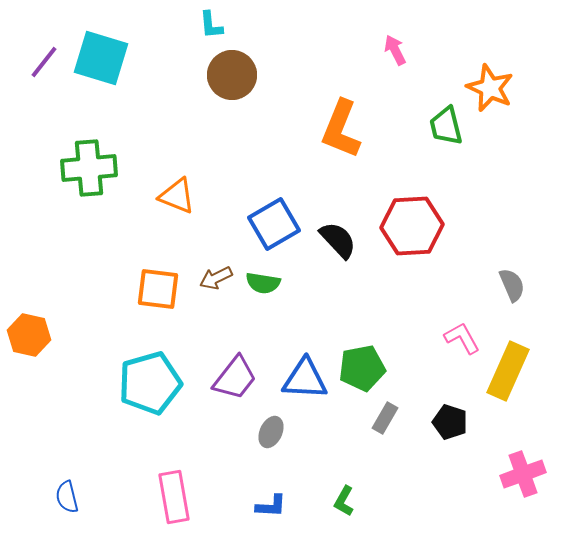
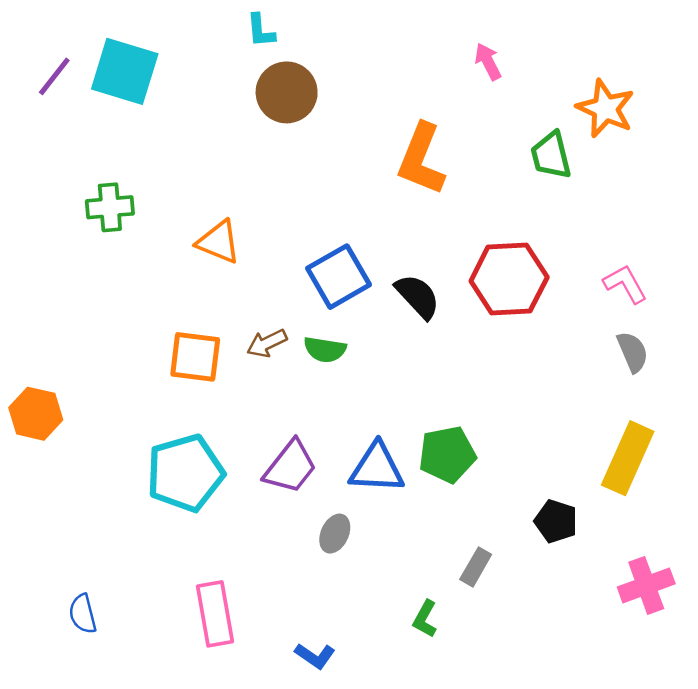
green cross: (89, 168) -> (110, 207), size x0.7
pink L-shape: (462, 338) -> (625, 284), moved
gray rectangle: (385, 418) -> (476, 567), moved
blue L-shape: (271, 506) -> (315, 656), moved, turned 32

